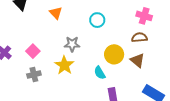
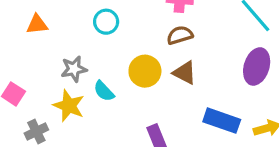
orange triangle: (56, 13) -> (37, 24), turned -40
cyan semicircle: (100, 73) -> (104, 91), moved
gray cross: (34, 75) -> (36, 132), moved

